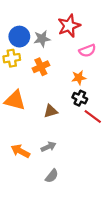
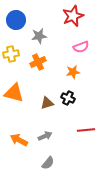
red star: (69, 26) -> (73, 16), moved
blue circle: (19, 37) -> (16, 20), moved
black cross: (80, 98) -> (68, 98), moved
red line: (93, 117) -> (86, 130), moved, turned -42

